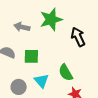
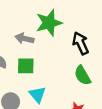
gray arrow: (22, 27) -> (24, 39), moved
green semicircle: (66, 73) -> (82, 75), moved

